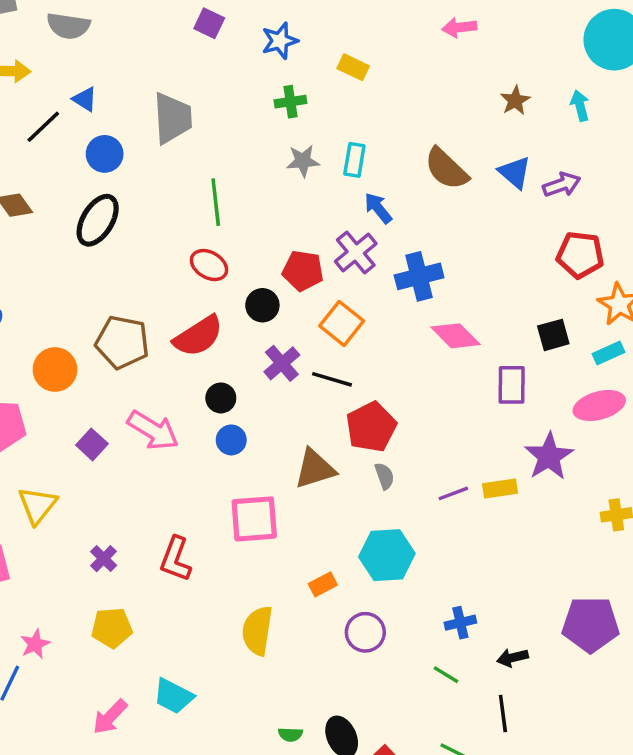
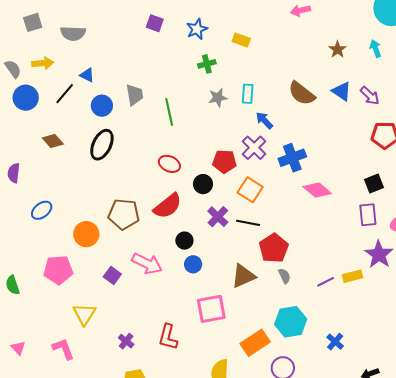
gray trapezoid: (173, 118) -> (135, 95), moved, size x0.7
purple arrow: (562, 185) -> (370, 96), turned 70
green line: (216, 202) -> (169, 112), moved
purple rectangle: (512, 385) -> (368, 215), moved
orange rectangle: (323, 584) -> (255, 343), size x1.8
blue cross: (460, 623) -> (335, 342), moved, turned -30

